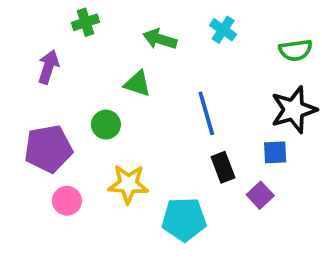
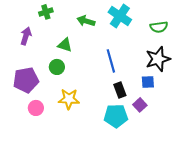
cyan cross: (223, 30) -> (120, 16), size x1.6
green triangle: (138, 84) -> (65, 45), moved
cyan pentagon: (184, 219) -> (116, 116), moved

